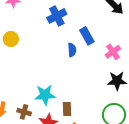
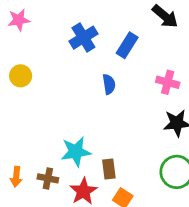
blue rectangle: (87, 36) -> (127, 45), moved, turned 66
pink cross: (113, 52) -> (168, 82), turned -35

